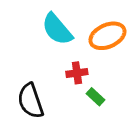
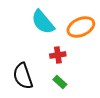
green rectangle: (96, 97) -> (60, 82), moved

